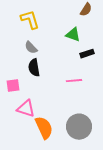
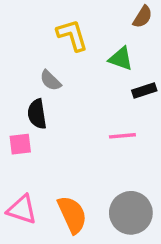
yellow L-shape: (30, 20) -> (72, 35), moved
black semicircle: (34, 68) -> (37, 114), moved
pink triangle: (26, 109) -> (22, 210), moved

